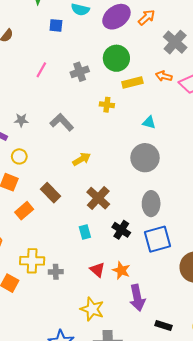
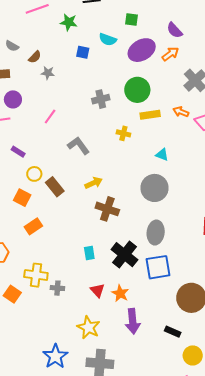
pink line: (41, 70) -> (50, 117), moved
gray star: (21, 120) -> (48, 73), moved
brown rectangle: (51, 193) -> (55, 187), moved
brown cross: (98, 198) -> (107, 209), moved, turned -30
black cross: (121, 230) -> (124, 255), size x1.5
black rectangle: (163, 326) -> (173, 332), moved

